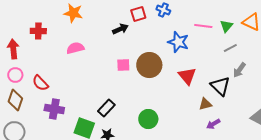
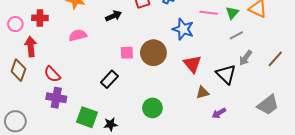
black arrow: (120, 29) -> (114, 16), moved
red arrow: (13, 49) -> (31, 47), moved
pink circle: (15, 75) -> (15, 24), moved
red semicircle: (40, 83) -> (52, 74), moved
brown diamond: (15, 100) -> (18, 70), moved
brown triangle: (205, 104) -> (203, 93), moved
black rectangle: (106, 108) -> (109, 79), moved

